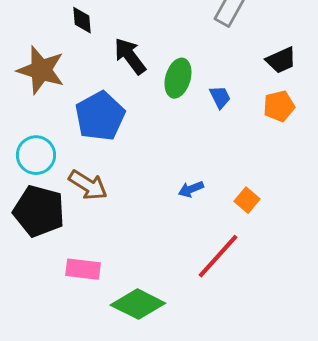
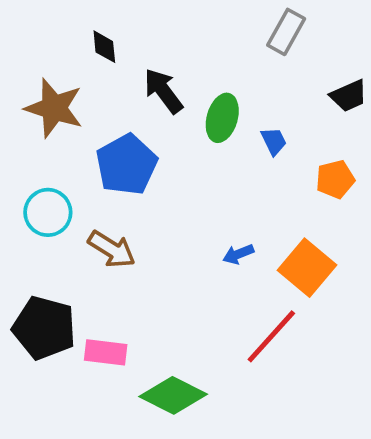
orange pentagon: (279, 106) -> (335, 179), moved
orange square: (247, 200) -> (307, 268), size x1.8
black pentagon: (39, 211) -> (44, 328), moved

